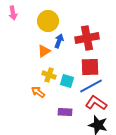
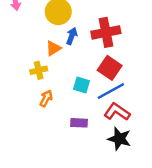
red square: (90, 67) -> (110, 68), turned 36
yellow cross: (49, 75) -> (39, 70), moved, turned -32
orange arrow: (38, 92) -> (46, 98), turned 80

